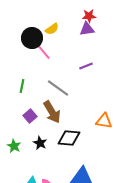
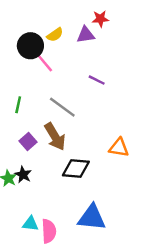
purple triangle: (87, 29) -> (86, 35), moved
purple line: (86, 66) -> (97, 80), turned 48
black star: (40, 143) -> (23, 175), moved

